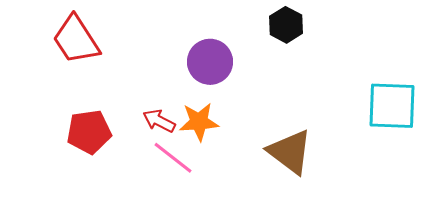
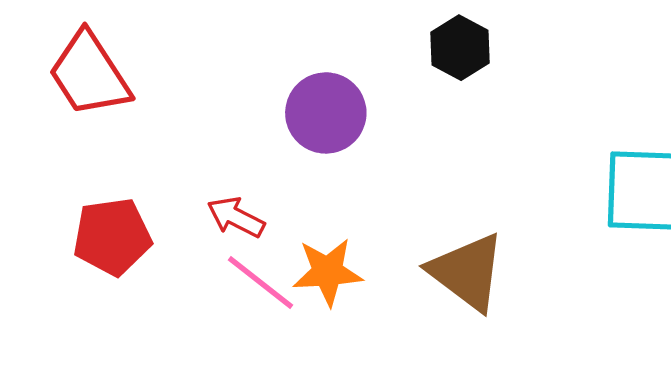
orange star: (199, 122) -> (328, 272), moved

